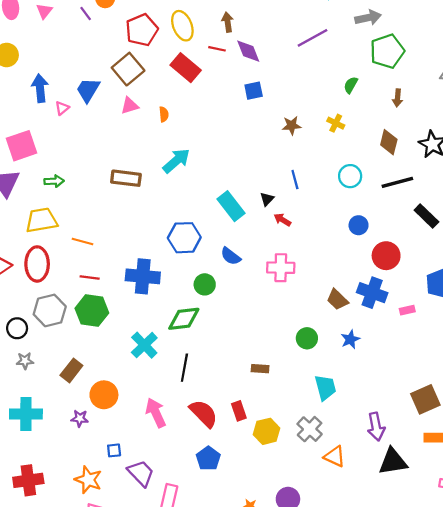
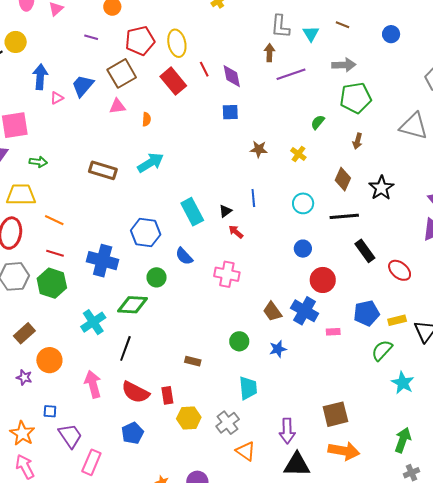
purple line: (86, 14) -> (91, 37), moved, turned -48
brown arrow: (228, 22) -> (269, 53), moved
red line: (217, 49) -> (204, 69), turned 42
red semicircle: (204, 413) -> (135, 392), turned 152

